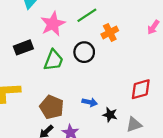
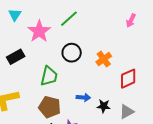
orange cross: (110, 32) -> (104, 59), moved
green trapezoid: (54, 60) -> (49, 76), moved

